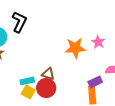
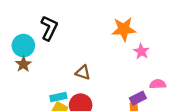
orange star: (75, 48) -> (124, 29), moved
brown triangle: (48, 74) -> (83, 72), moved

